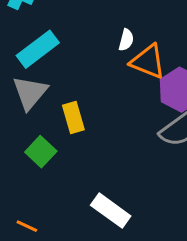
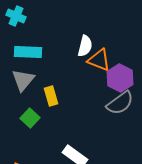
white semicircle: (126, 40) -> (85, 46), size x1.5
cyan rectangle: (38, 49) -> (28, 52), turned 40

